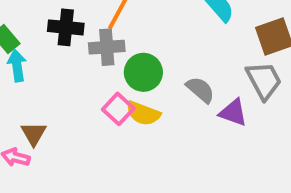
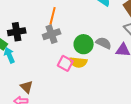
black cross: (66, 27) -> (17, 32), moved
green circle: (143, 72) -> (84, 44), moved

